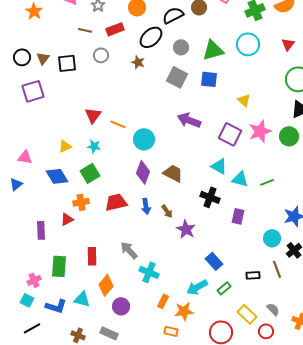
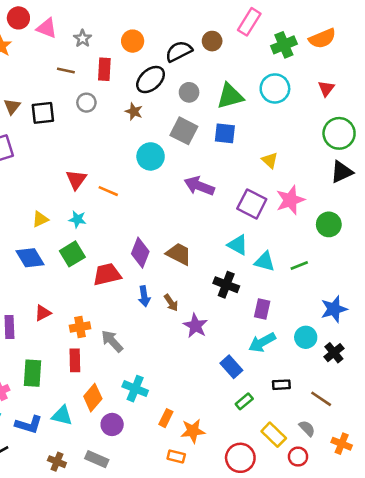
red rectangle: (115, 29) -> (104, 69), turned -66
green circle: (289, 136) -> (329, 224), moved
cyan circle: (144, 139) -> (151, 156), moved
orange cross: (81, 202) -> (80, 327), moved
red trapezoid: (116, 202) -> (107, 274), moved
gray arrow: (129, 250) -> (112, 341), moved
brown line: (277, 269) -> (321, 399), moved, turned -36
cyan cross: (149, 272) -> (135, 389), moved
cyan arrow: (197, 287) -> (262, 342), moved

